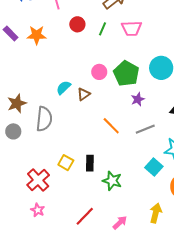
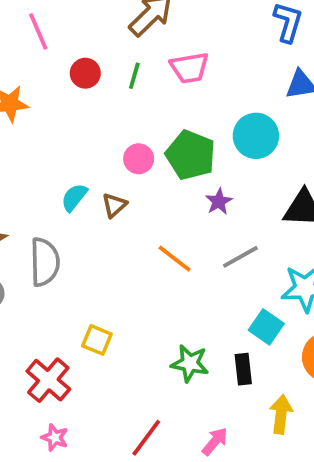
black rectangle: (90, 163) -> (243, 369), moved

